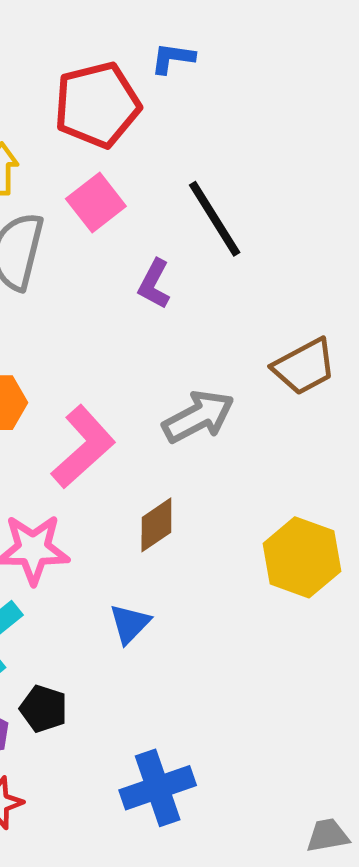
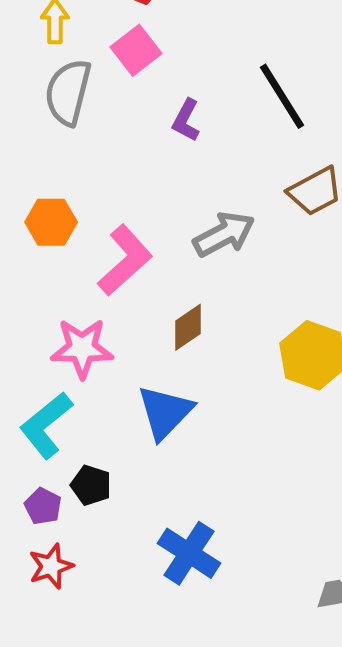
black line: (215, 219) -> (282, 96), moved
blue triangle: (130, 624) -> (165, 412), size x1.6
blue cross: (158, 788) -> (189, 553), turned -38

